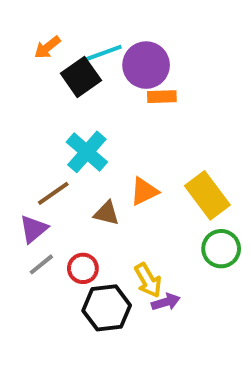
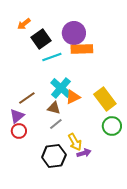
cyan line: (103, 53) -> (52, 57), moved
orange rectangle: (162, 97) -> (82, 49), size x1.5
cyan cross: (87, 152) -> (61, 88), moved
gray line: (41, 264) -> (56, 124), moved
red circle: (83, 268) -> (19, 131), moved

